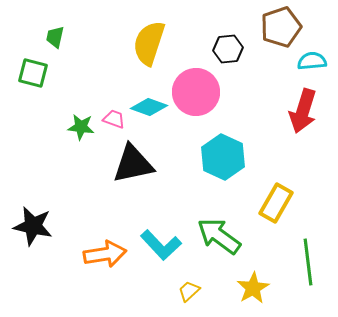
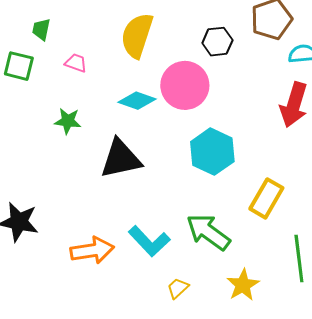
pink trapezoid: (114, 119) -> (76, 63), moved

